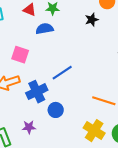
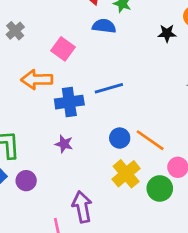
blue circle: (56, 110) -> (120, 138), moved
purple star: (29, 127) -> (64, 144), moved

